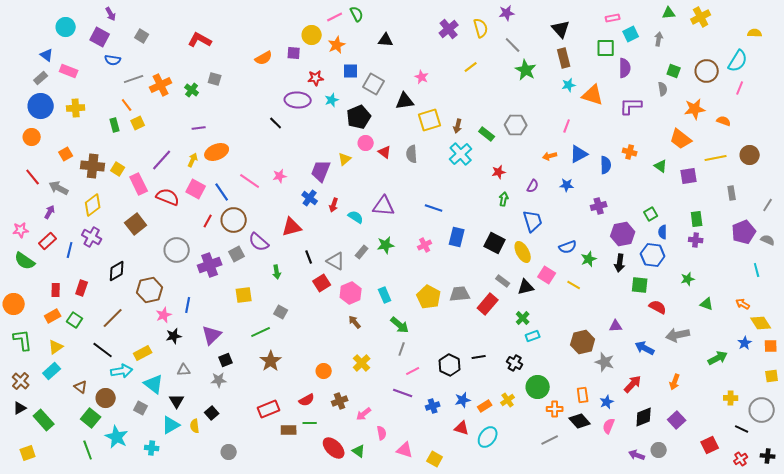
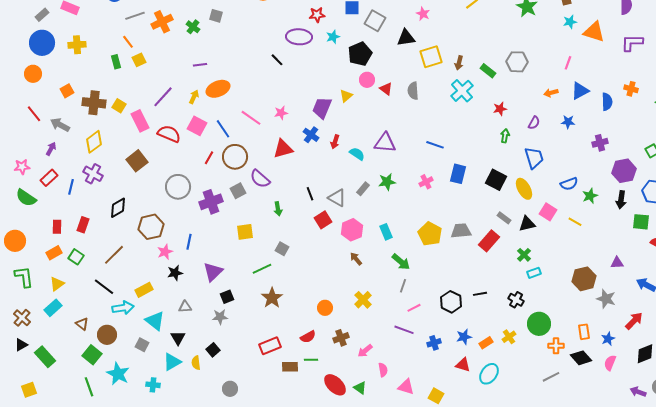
red triangle: (292, 227) -> (283, 149), moved

